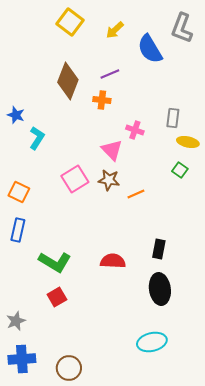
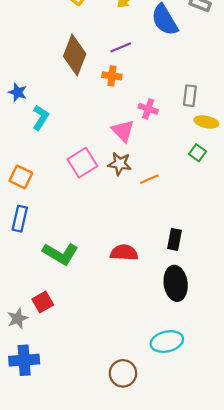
red square: (57, 297) -> (43, 302), moved
brown circle: (69, 368) -> (123, 373), moved

